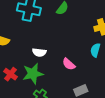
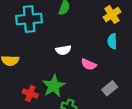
white semicircle: (39, 52) -> (63, 50), moved

